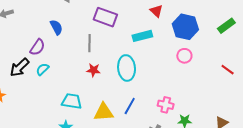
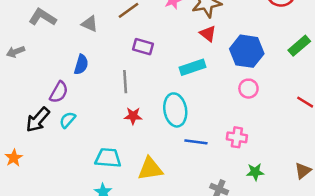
purple rectangle: (105, 17) -> (143, 47), size x0.7
blue semicircle: (56, 27) -> (81, 65), turned 49
pink cross: (166, 105) -> (237, 137), moved
blue line: (130, 106) -> (196, 142), moved, turned 72

